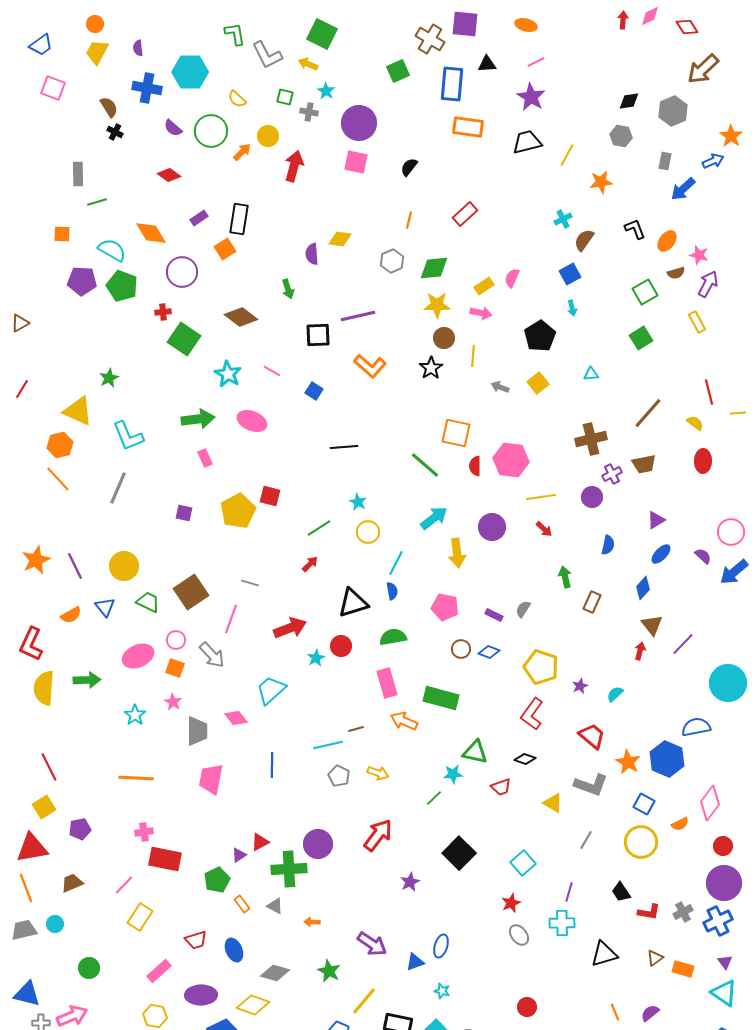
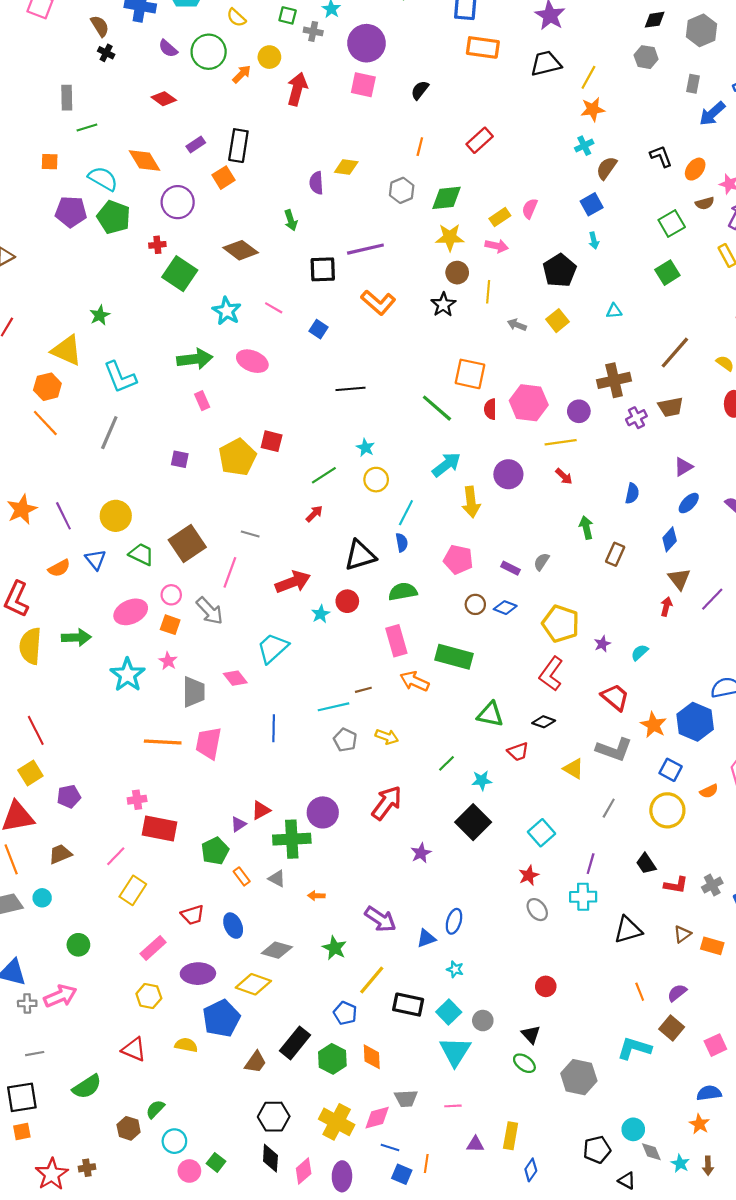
orange star: (601, 182) -> (593, 109), moved
purple circle: (592, 497) -> (579, 411), moved
cyan star: (135, 715) -> (127, 675), size x1.5
cyan star: (453, 774) -> (482, 780), moved
orange line: (136, 778) -> (163, 742), moved

